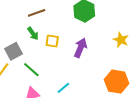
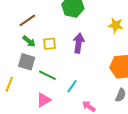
gray square: (14, 51) -> (27, 62), moved, turned -30
green line: (31, 70) -> (47, 75), moved

